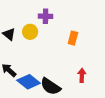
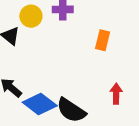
yellow circle: (30, 32) -> (31, 16), moved

